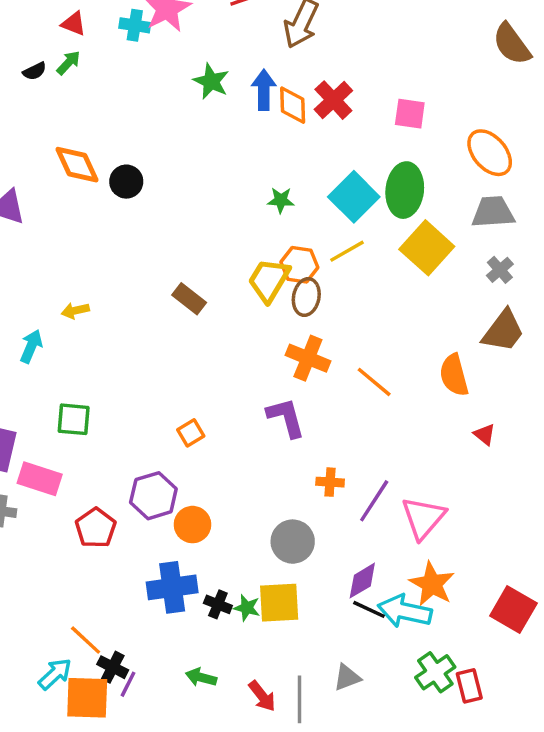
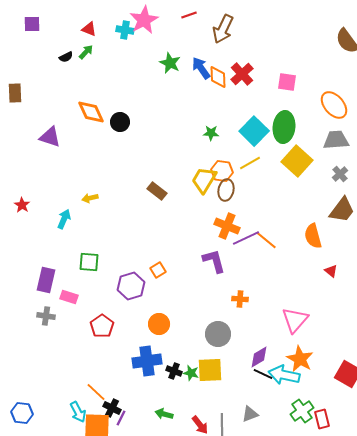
blue arrow: (264, 90) -> (201, 68), turned -35
pink rectangle: (40, 479) -> (69, 297), size x0.7
purple hexagon: (153, 496) -> (131, 286), moved
purple line: (374, 501) -> (246, 238), moved, turned 32
cyan arrow: (55, 674) -> (78, 412), turned 105

